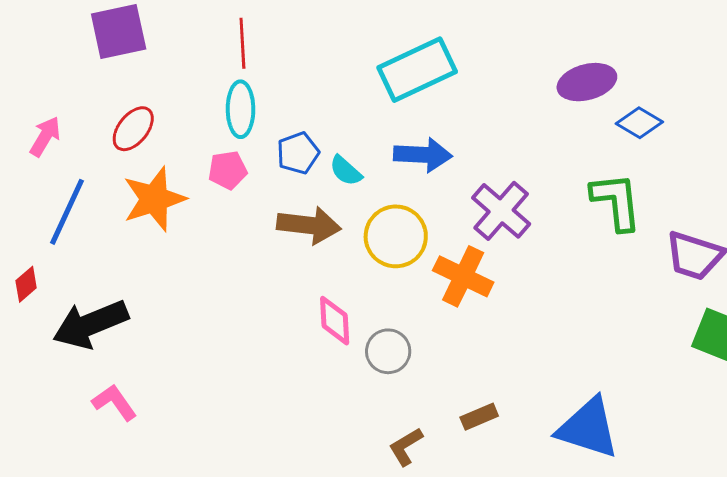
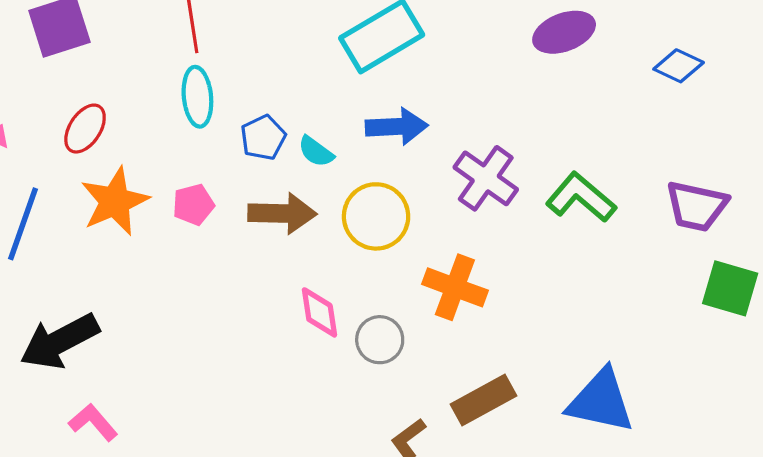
blue diamond: (639, 123) -> (679, 66), moved
pink pentagon: (228, 170) -> (193, 205), moved
green L-shape: (616, 201) -> (581, 197), moved, turned -38
orange cross: (463, 276) -> (455, 287), moved
brown rectangle: (479, 417) -> (484, 400), size x1.6

